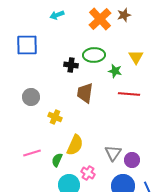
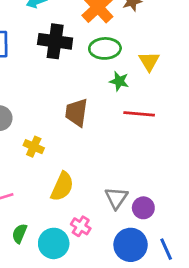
green ellipse: (94, 55) -> (105, 48), moved
black cross: (71, 65) -> (55, 41), moved, size x1.6
green semicircle: (57, 160) -> (20, 233), moved

